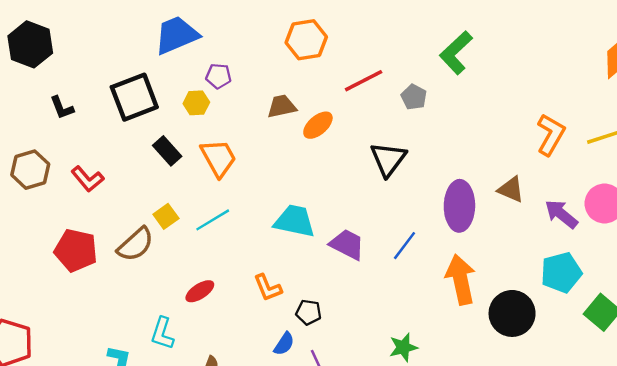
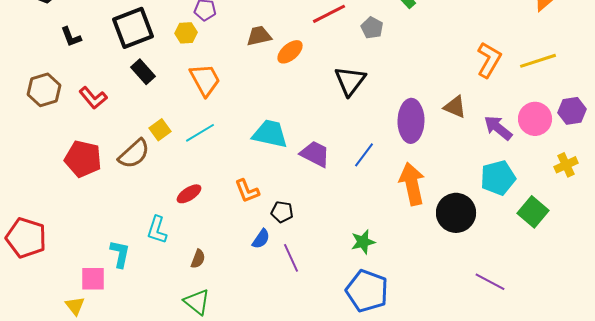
black rectangle: (167, 151) -> (143, 72), moved

